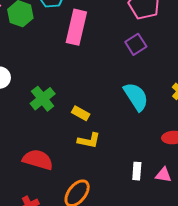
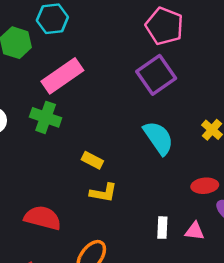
pink rectangle: (76, 27) -> (62, 76), moved, turned 44
purple square: (136, 44) -> (156, 75), size x1.5
green cross: (43, 99) -> (46, 117), moved, turned -30

